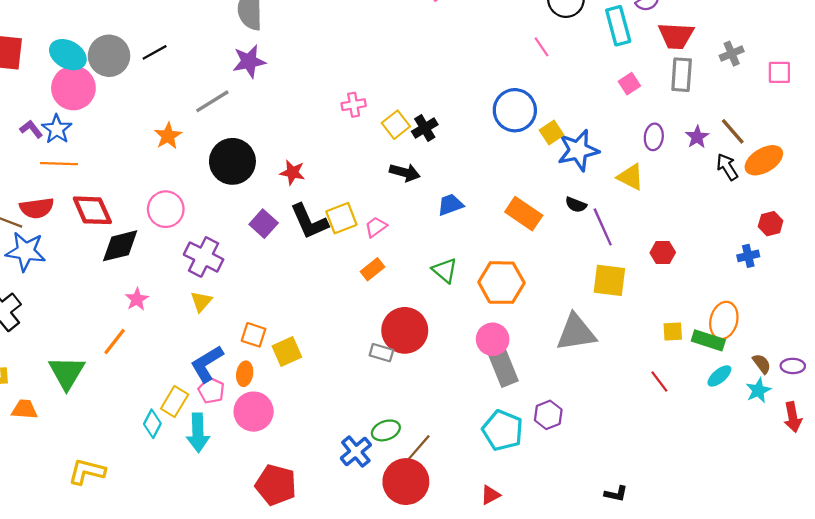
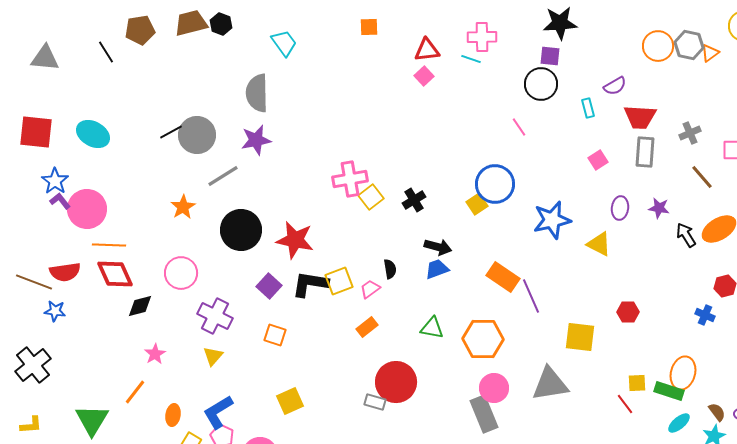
cyan rectangle: (618, 26) -> (588, 108), size x0.6
gray circle: (109, 56) -> (197, 135), moved
pink circle: (73, 88) -> (87, 209), moved
pink cross: (354, 105) -> (350, 179), size x1.6
yellow square: (396, 125) -> (371, 197), moved
blue star: (57, 129) -> (55, 181), moved
brown line: (733, 131) -> (702, 177), moved
yellow square: (552, 132) -> (477, 204), moved
purple star: (697, 137) -> (659, 208), turned -30
orange line: (59, 164) -> (109, 245), moved
red star: (292, 172) -> (295, 240), size x1.6
black arrow: (405, 172) -> (438, 247), moved
black semicircle: (576, 205) -> (390, 269), moved, turned -120
black L-shape: (309, 221) -> (310, 284), turned 123
purple line: (603, 227) -> (531, 296), moved
black diamond: (120, 246) -> (140, 306), size x0.7
blue star: (26, 251) -> (55, 311), size x0.6
blue cross: (748, 256) -> (705, 315), turned 36
green triangle: (445, 270) -> (432, 328), turned -30
orange square: (254, 335) -> (275, 335), moved
pink circle: (493, 339) -> (494, 388), moved
orange ellipse: (245, 374) -> (173, 415), moved
red line: (659, 382) -> (625, 404), moved

